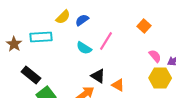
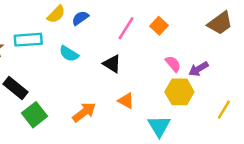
pink line: (106, 41) -> (126, 28), moved
cyan semicircle: (84, 48) -> (69, 54), moved
black triangle: (98, 76) -> (112, 64), moved

